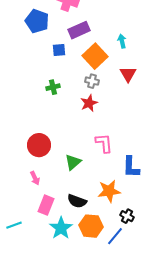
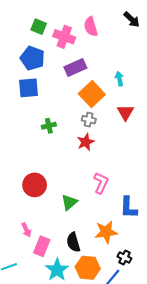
blue square: (59, 50) -> (28, 88), moved, size x1.5
pink L-shape: (104, 143) -> (101, 183), turned 30
pink arrow: (35, 178) -> (26, 230), moved
black semicircle: (77, 201) -> (73, 242), turned 54

